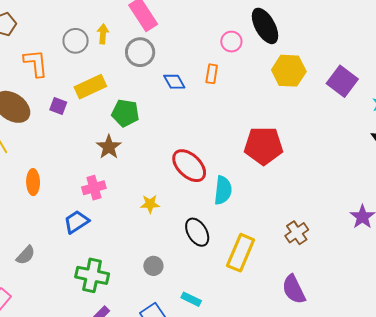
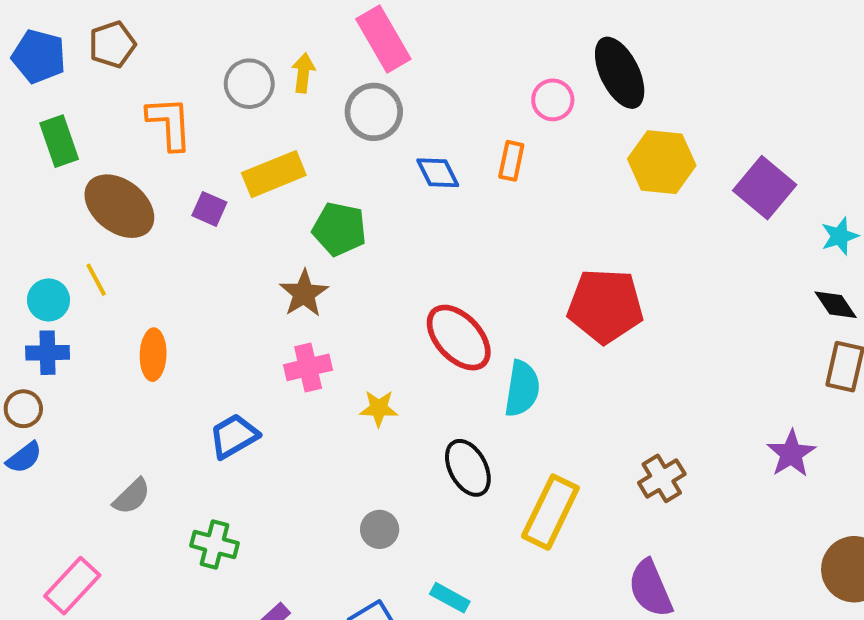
pink cross: (94, 188) -> (308, 367), moved
green cross: (92, 275) -> (214, 544), moved, size x0.7

